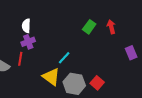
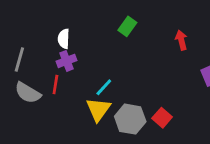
green rectangle: (89, 27) -> (127, 26), moved
cyan line: (64, 58) -> (104, 87), moved
yellow triangle: (51, 77) -> (98, 109), turned 30

